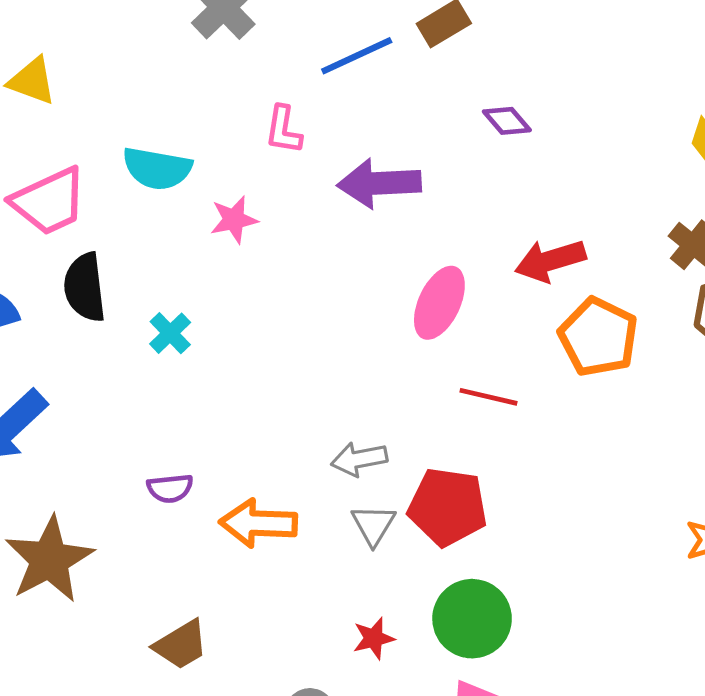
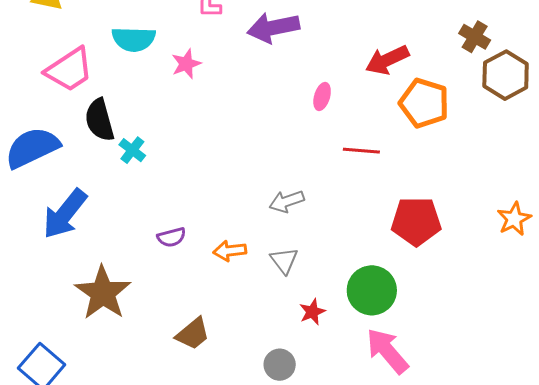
pink ellipse: (439, 303) -> (322, 97), size x0.6
cyan cross: (170, 333) -> (132, 150), moved
red pentagon: (448, 507) -> (416, 221), moved
orange arrow: (258, 523) -> (230, 251), size x0.7
gray triangle: (373, 525) -> (284, 260), moved

